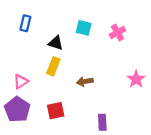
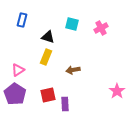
pink star: (136, 79) -> (117, 91), moved
purple rectangle: (102, 122) -> (65, 104), moved

